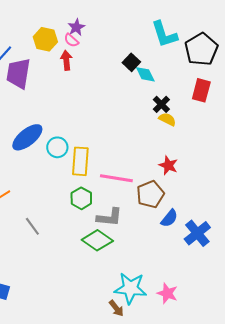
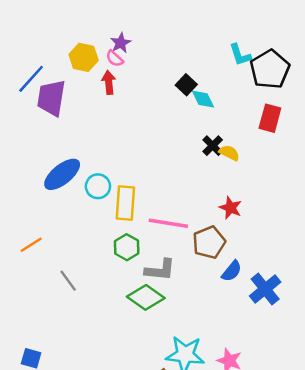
cyan L-shape: (164, 34) -> (240, 55), moved, size x0.7
black cross: (161, 104) -> (213, 146), moved

